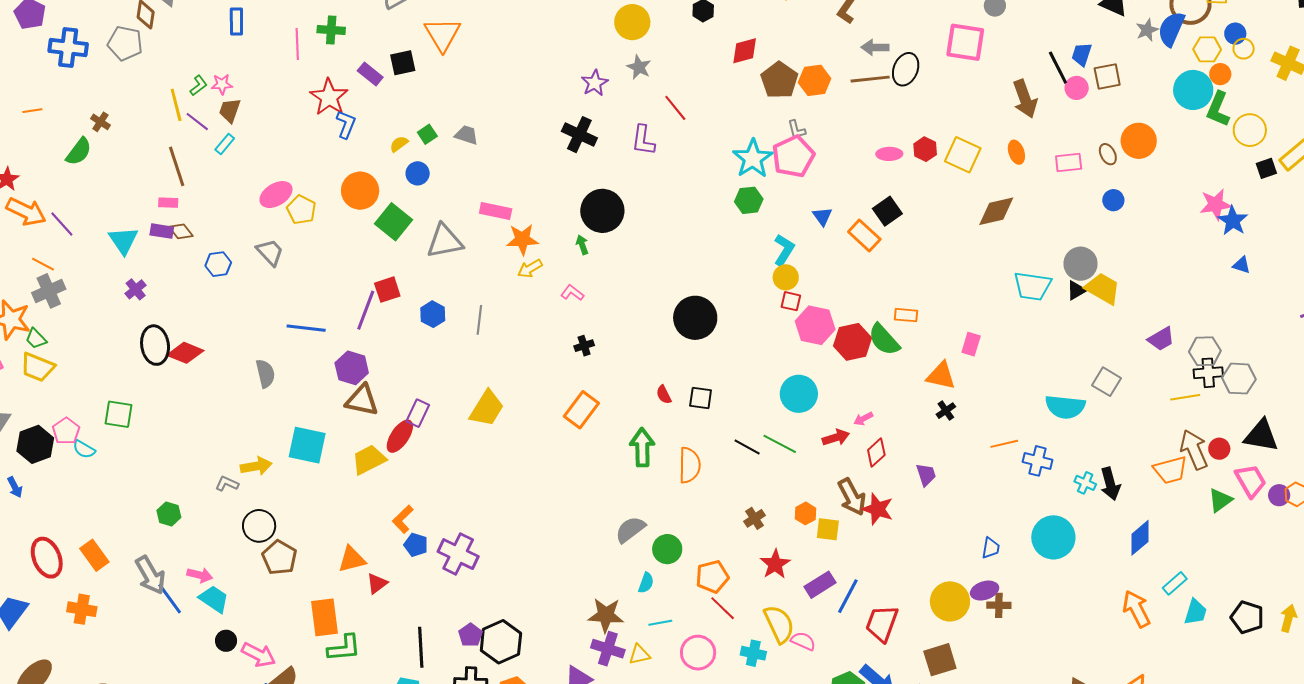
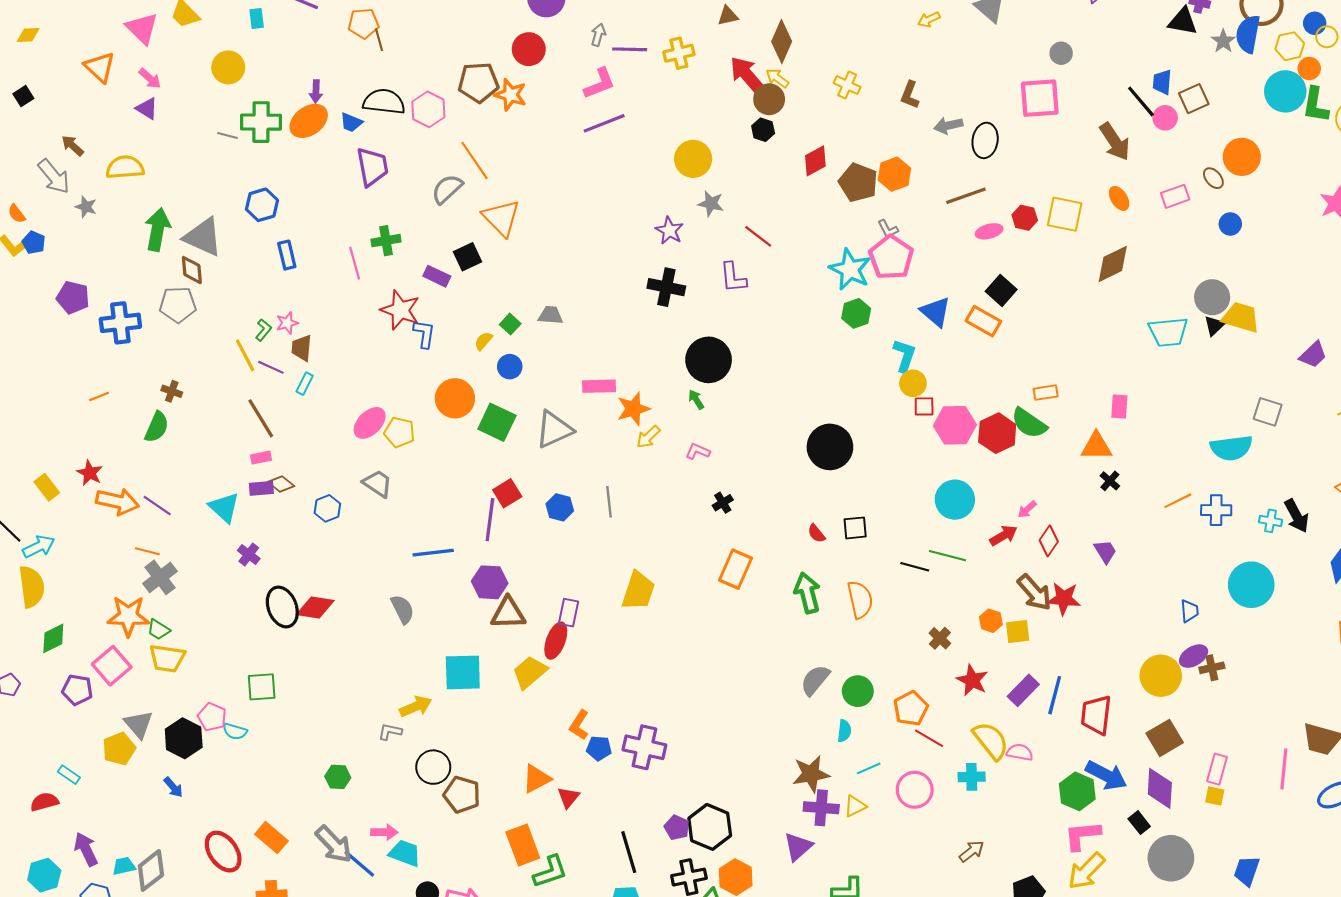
brown line: (870, 79) -> (966, 196), moved
blue triangle: (822, 216) -> (936, 312), size x1.5

